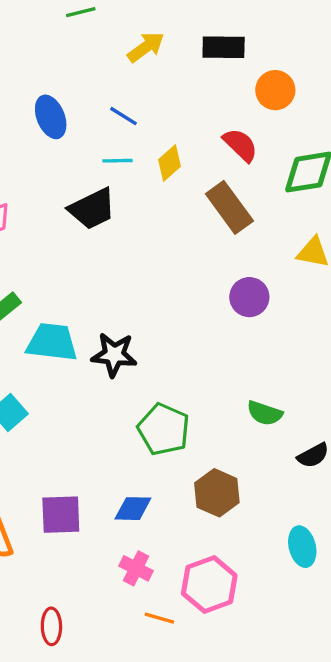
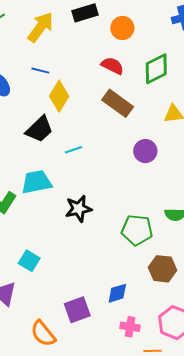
yellow arrow: (146, 47) -> (41, 27), size x1.4
cyan line: (117, 161) -> (73, 150), moved
yellow diamond: (170, 163) -> (59, 96), moved, size x1.4
cyan trapezoid: (52, 342) -> (37, 182), moved
green pentagon: (164, 429) -> (137, 230), moved

